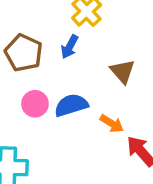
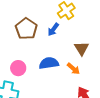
pink circle: (35, 104) -> (18, 68), moved
orange arrow: (112, 124) -> (73, 69), moved

